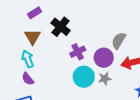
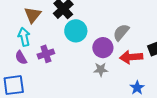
purple cross: (78, 52) -> (46, 54), moved
cyan circle: (84, 77) -> (76, 31), moved

